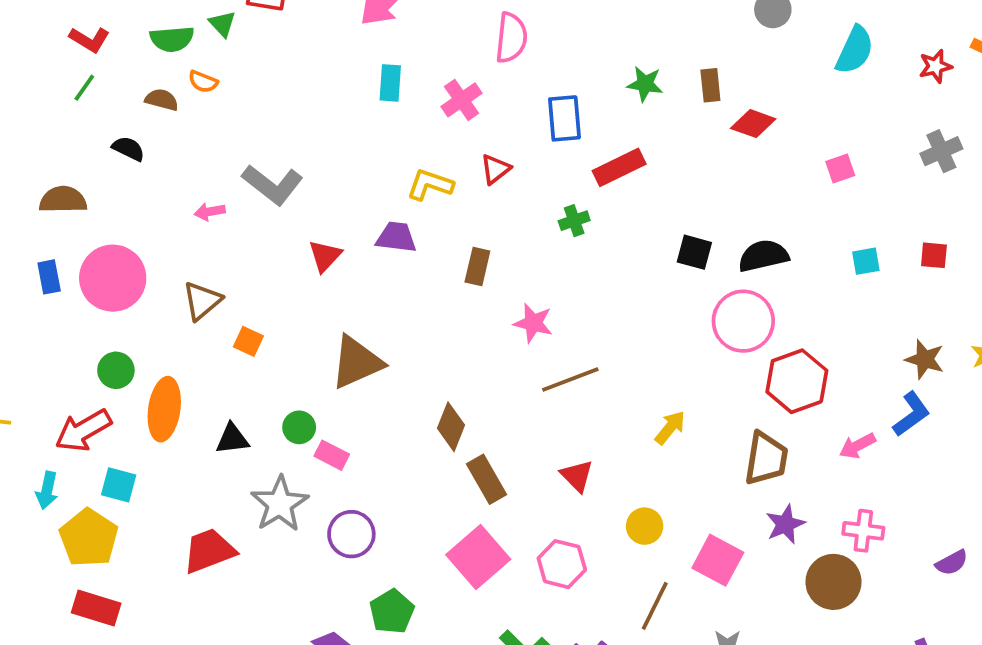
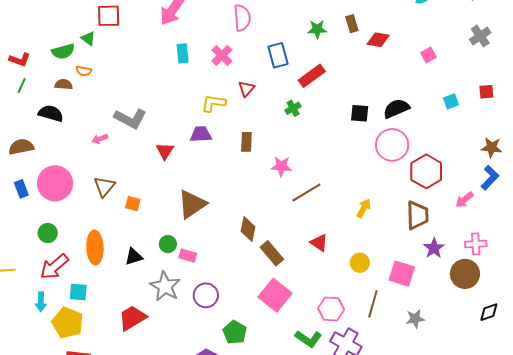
black semicircle: (128, 149) -> (51, 113), size x1.4
green circle: (116, 370) -> (48, 233), moved
pink hexagon: (562, 564) -> (331, 309), moved

